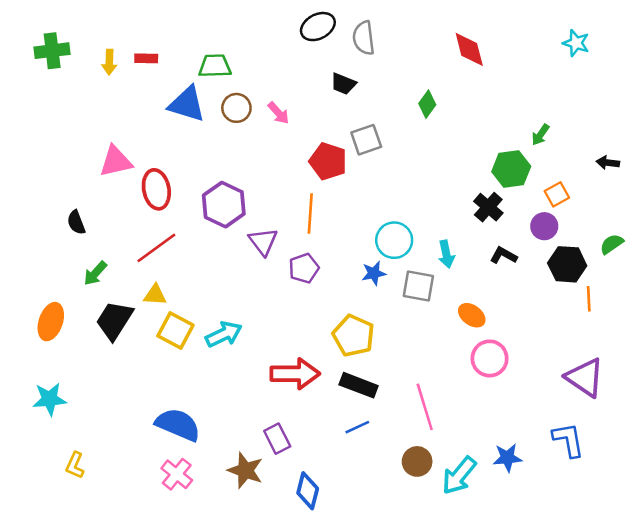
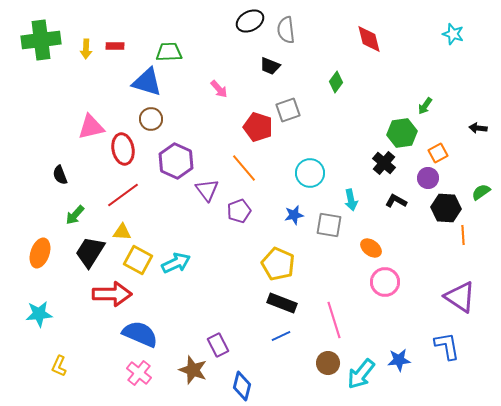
green cross: (52, 51) -> (41, 40), size x1.4
brown circle: (236, 108) -> (151, 119), moved
orange line: (310, 213) -> (244, 168), turned -44
cyan circle: (394, 240) -> (310, 173), moved
red arrow: (295, 374) -> (112, 294), moved

